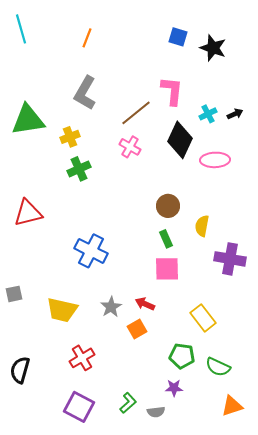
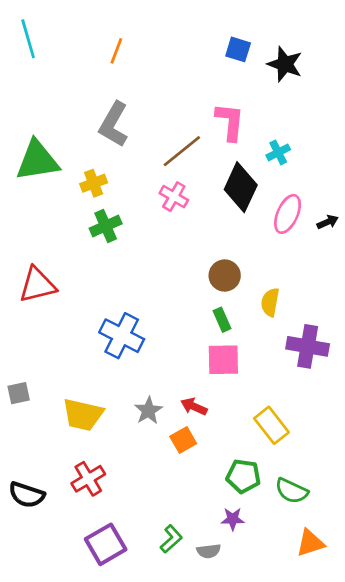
black arrow: (235, 114) -> (328, 222), moved
pink ellipse: (215, 160) -> (288, 214), turned -64
red cross: (82, 358) -> (88, 479), moved
black semicircle: (20, 370) -> (27, 495), turned -88
purple square: (79, 407) -> (106, 544), turned 32

